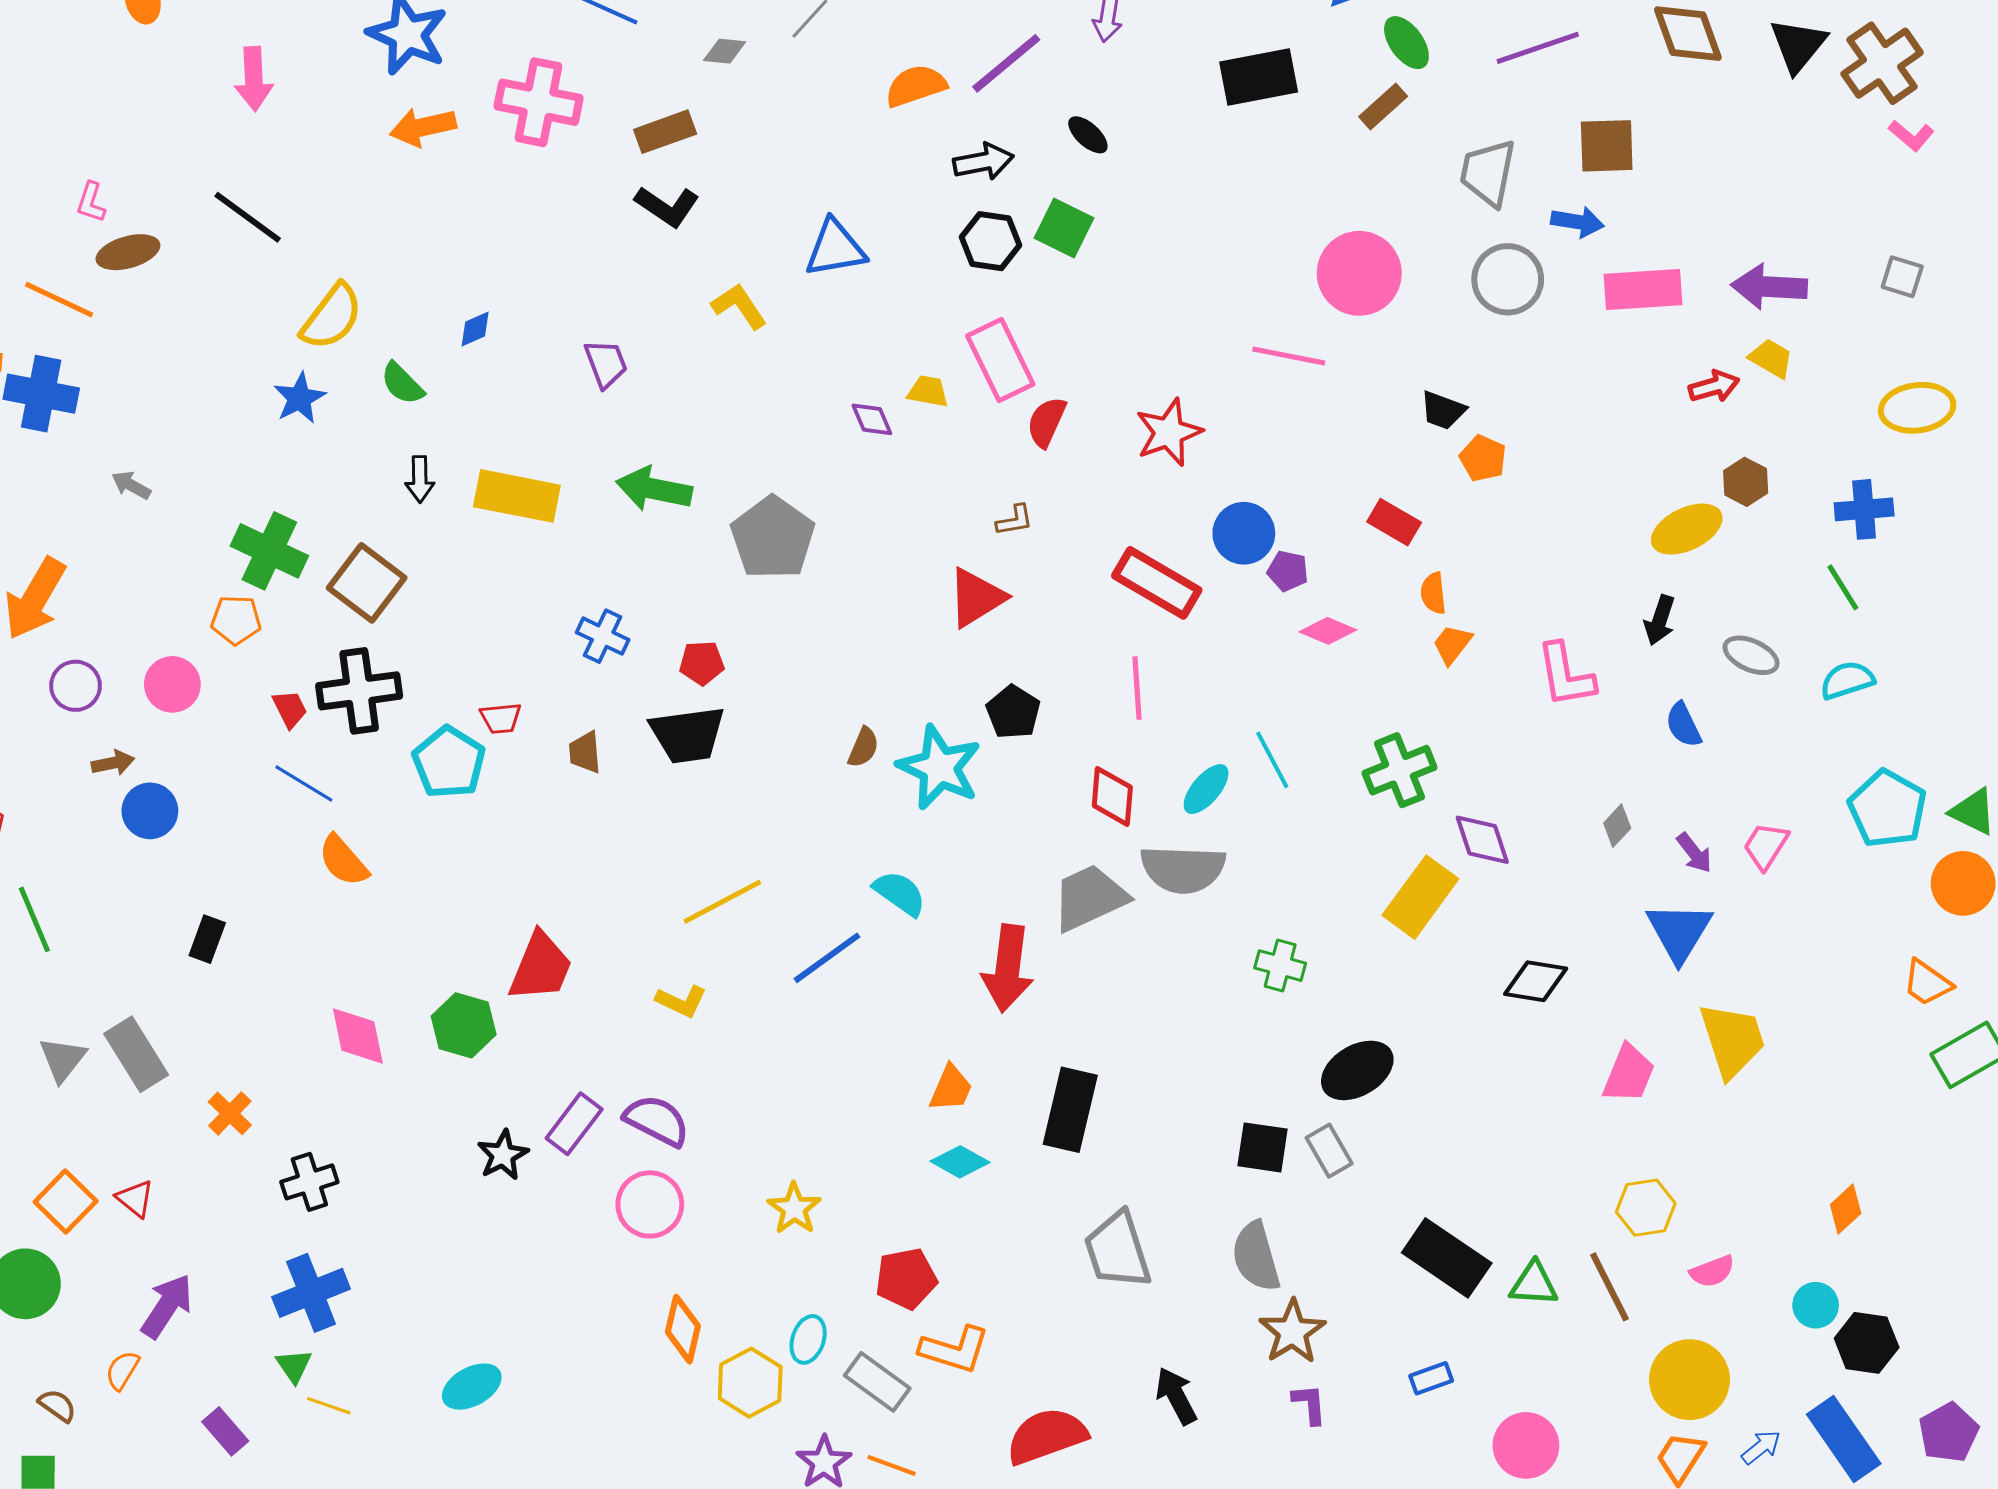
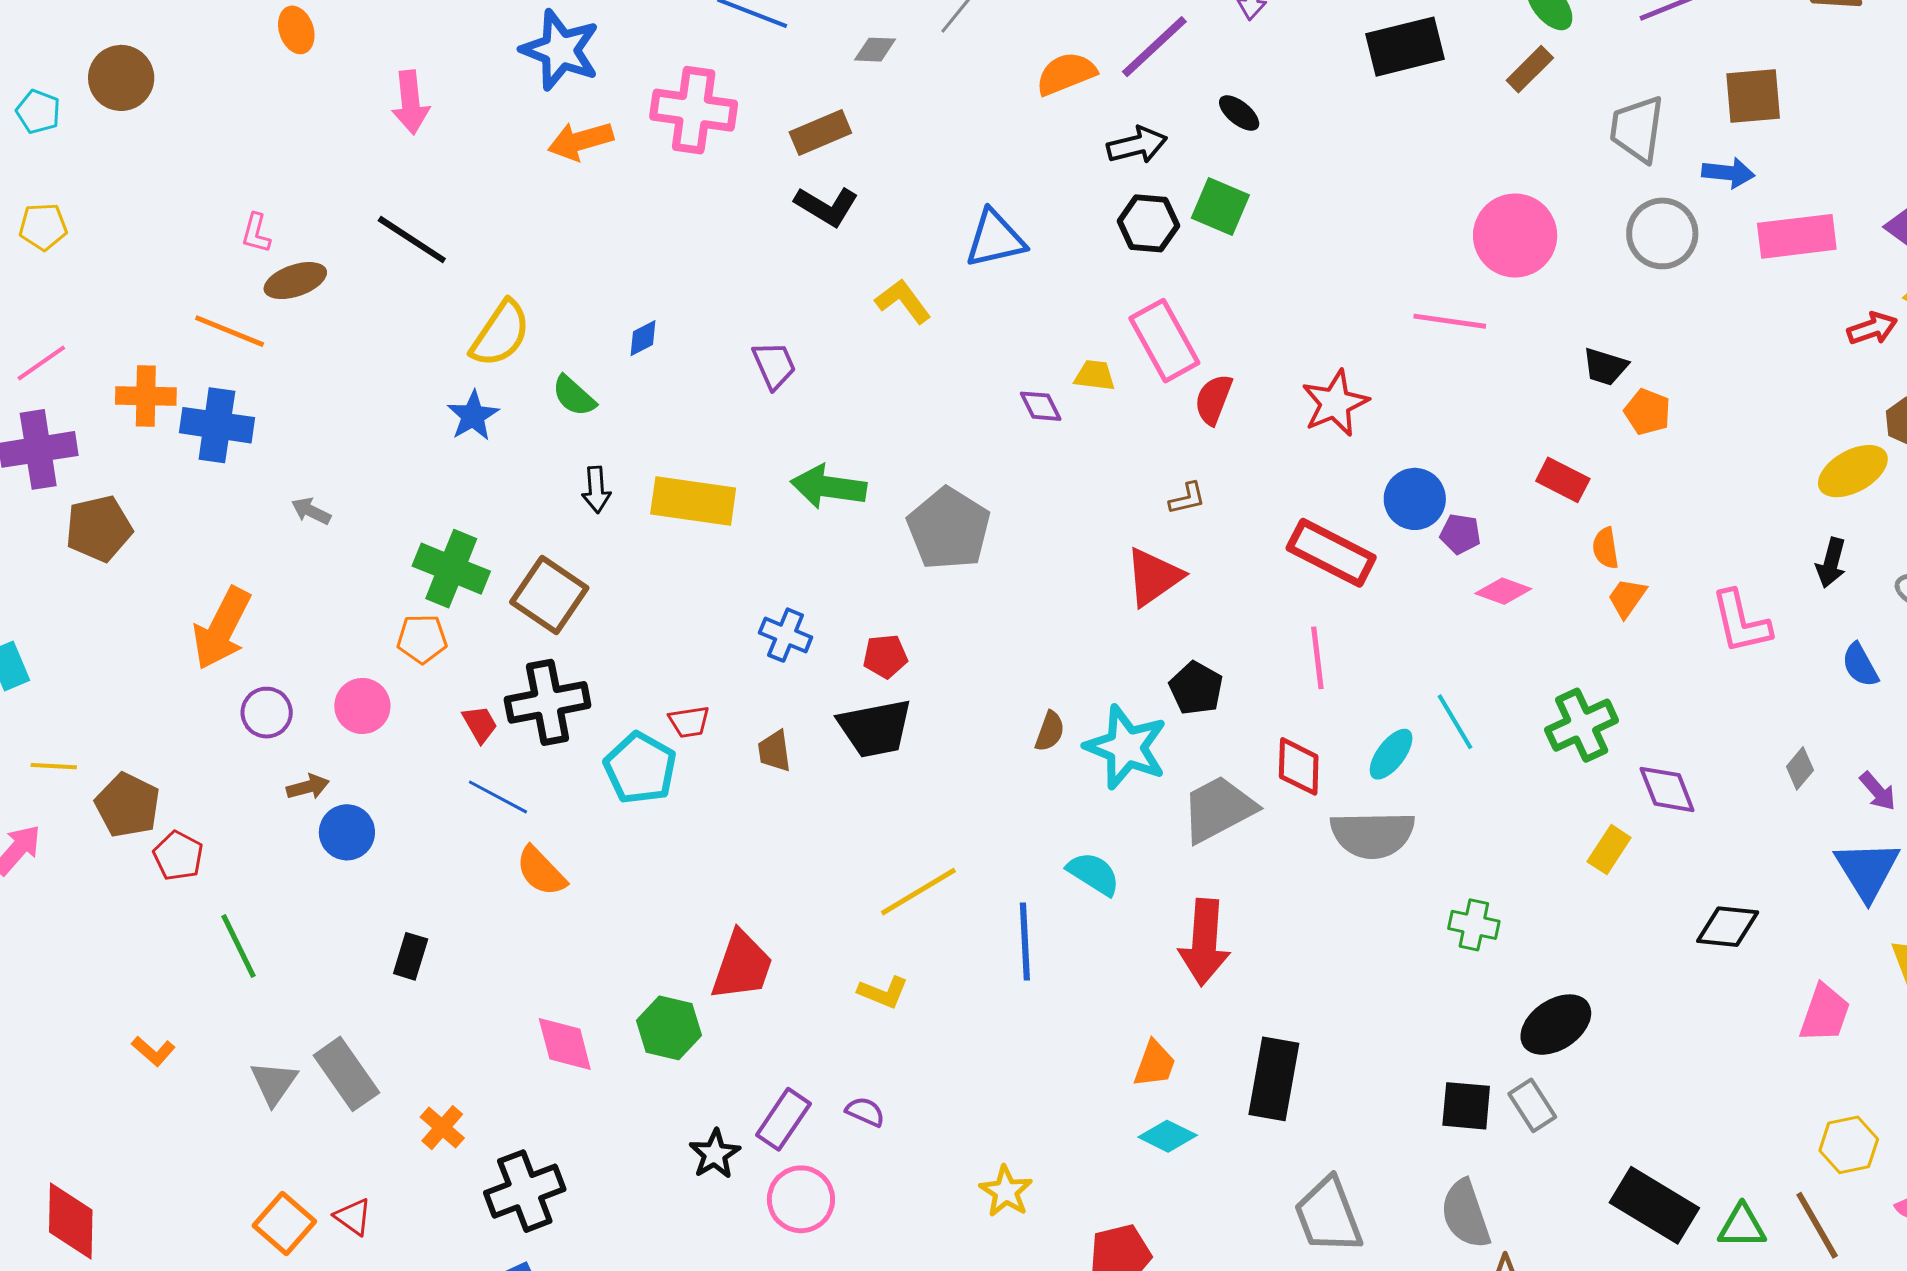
yellow rectangle: (1420, 897) -> (1609, 850), size x0.6
gray trapezoid: (1089, 898) -> (1218, 809), moved
blue line: (827, 958) -> (1025, 941), turned -54
purple semicircle: (657, 1121) -> (865, 1112), size x0.6
black cross: (309, 1182) -> (525, 1191), size x1.4
pink circle: (650, 1204) -> (801, 1199), moved

